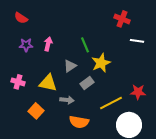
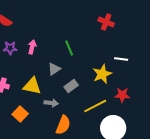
white line: (137, 41) -> (121, 59), moved
yellow star: (101, 63) -> (102, 74), moved
orange semicircle: (79, 122) -> (63, 125), turned -78

